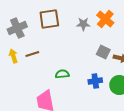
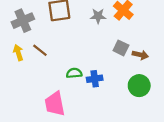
brown line: (32, 54) -> (40, 50), turned 56
blue cross: (95, 81) -> (95, 79), moved

